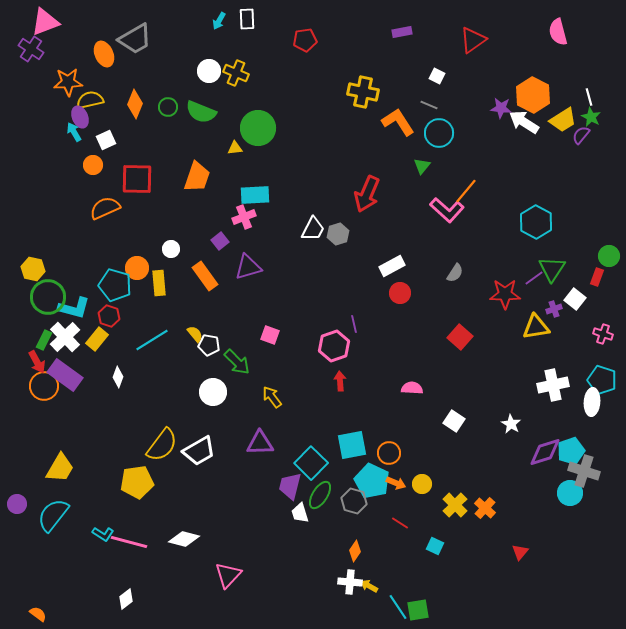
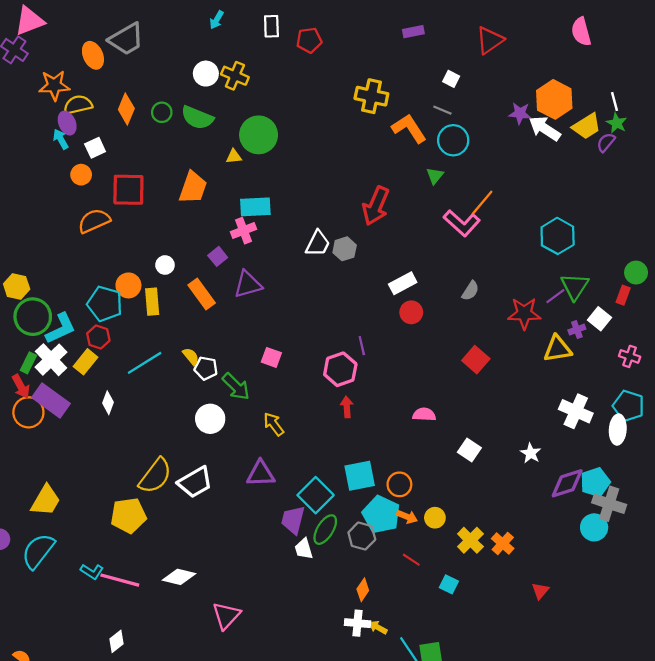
white rectangle: (247, 19) -> (271, 26), moved
cyan L-shape: (74, 308) -> (61, 328), turned -40
white cross: (553, 385) -> (576, 411), turned 36

